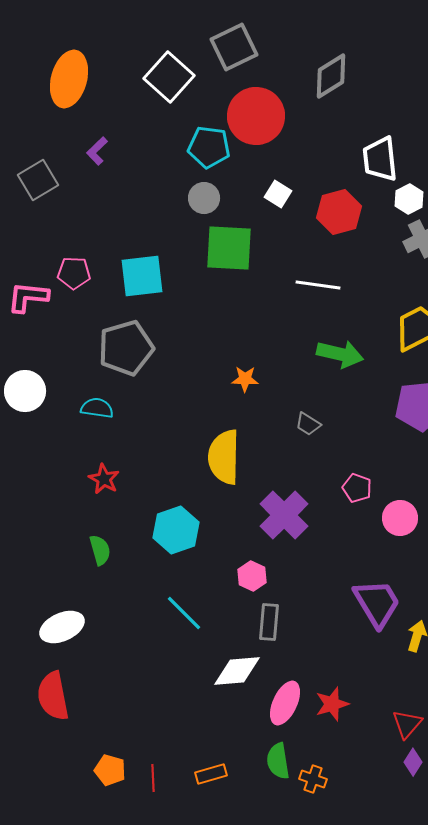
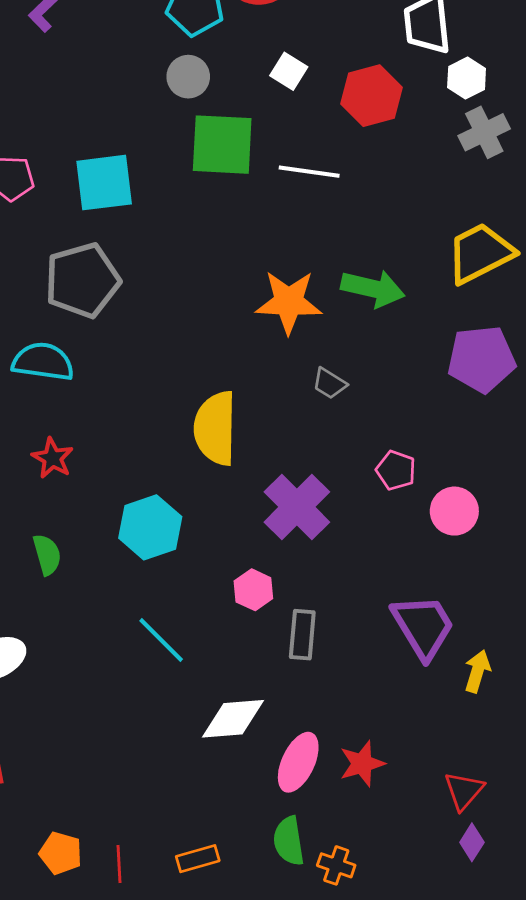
white line: (318, 285) -> (309, 172), moved
orange star: (245, 379) -> (289, 302), moved, size x1.8
cyan semicircle: (97, 408) -> (43, 362), size x1.4
gray rectangle: (269, 622) -> (302, 635), moved

